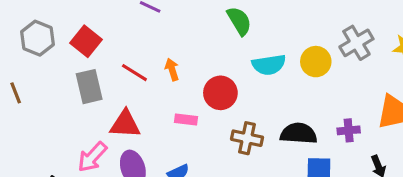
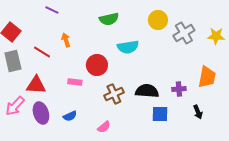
green semicircle: (239, 21) -> (109, 19), turned 108
yellow circle: (316, 62) -> (158, 20), moved
orange arrow: (172, 69) -> (66, 40), moved
brown cross: (247, 138) -> (114, 94), turned -36

